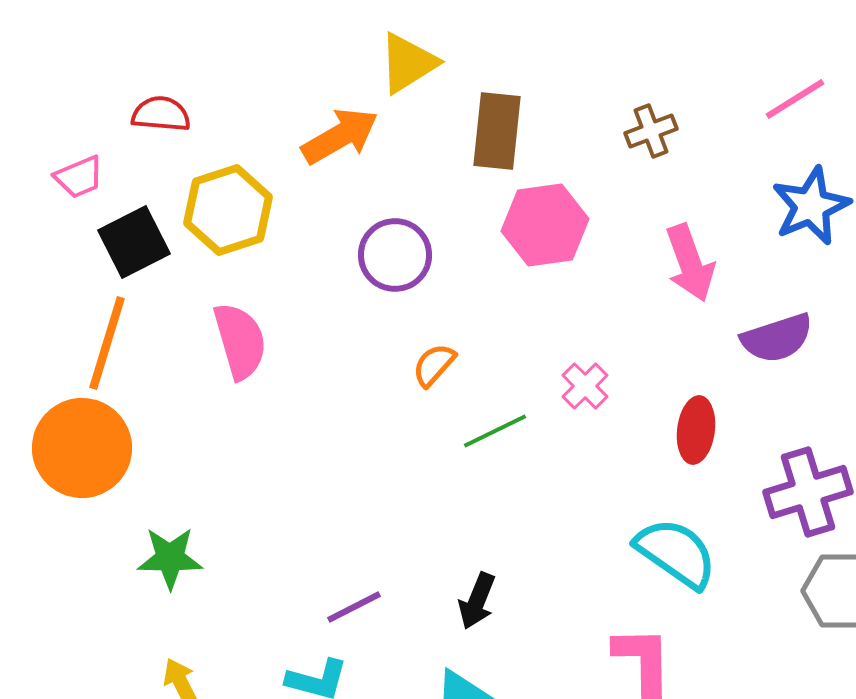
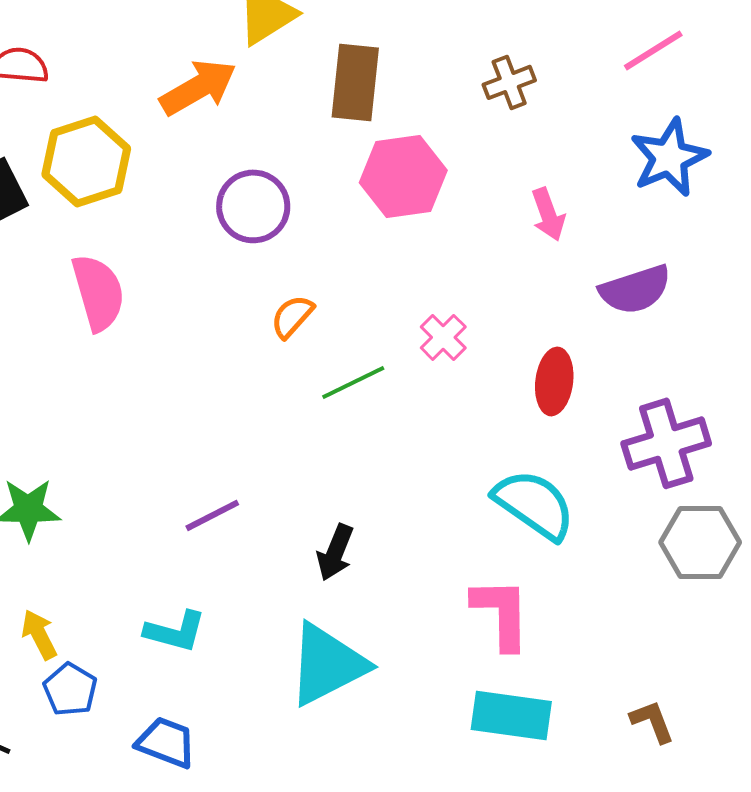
pink arrow: (690, 263) -> (548, 214), size x0.7
purple line: (354, 607) -> (212, 515), moved

